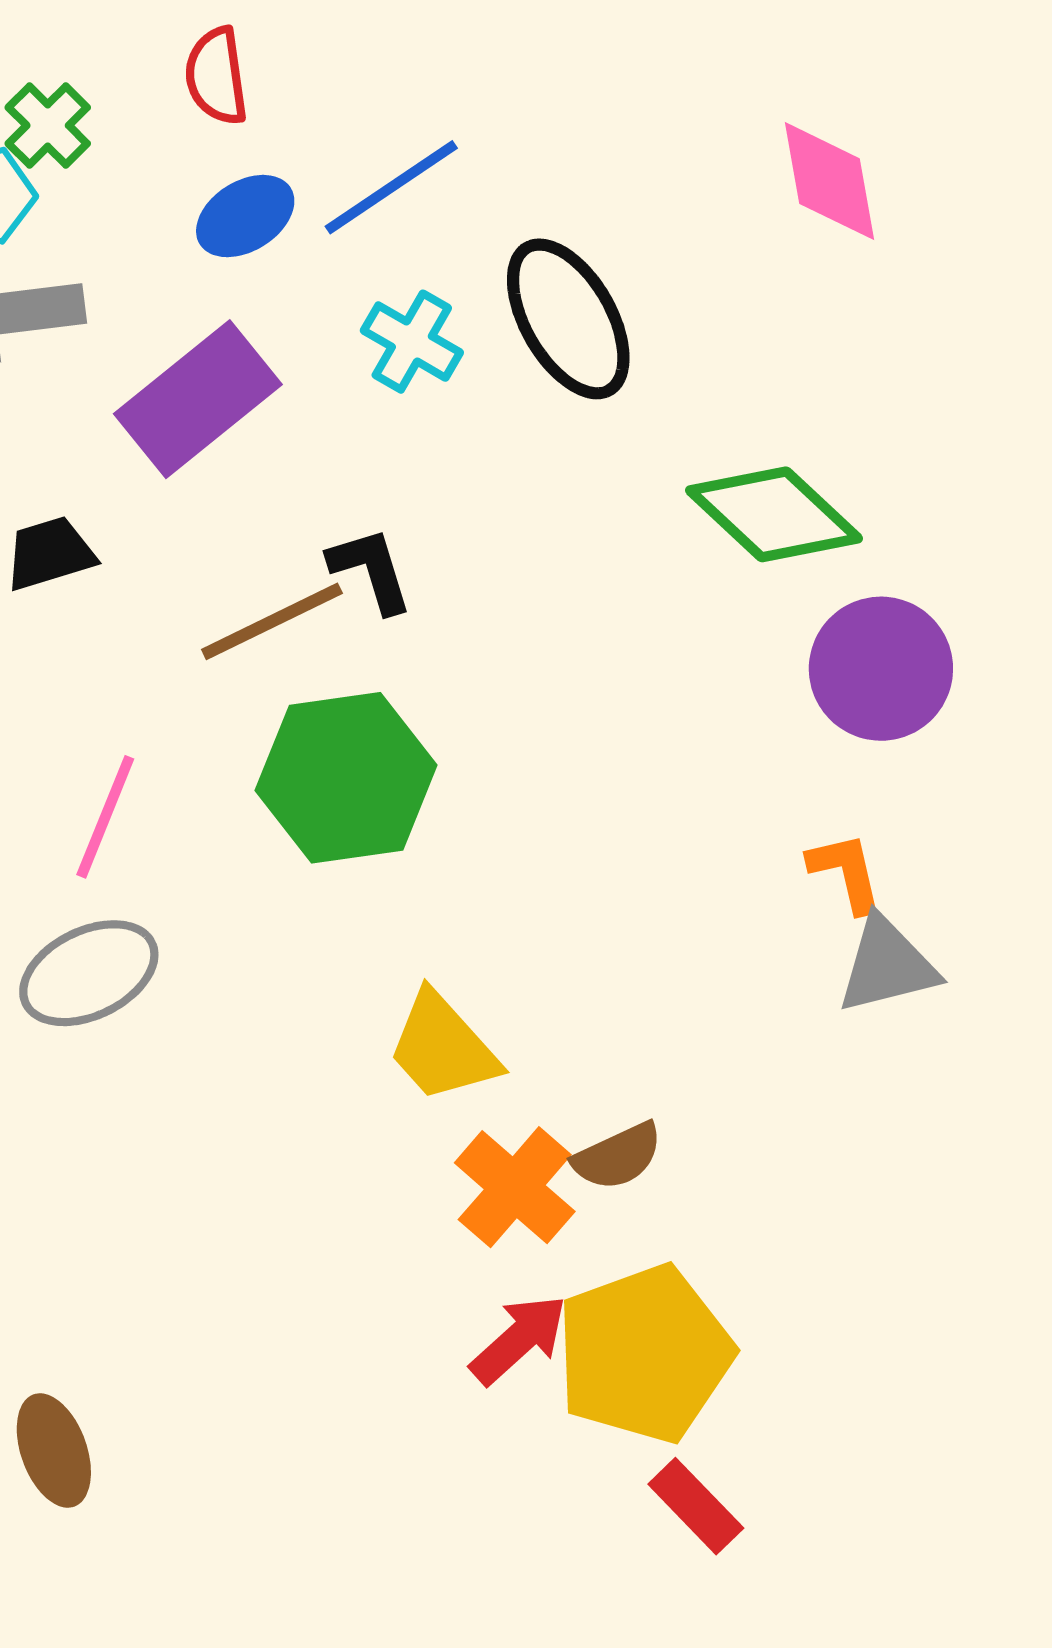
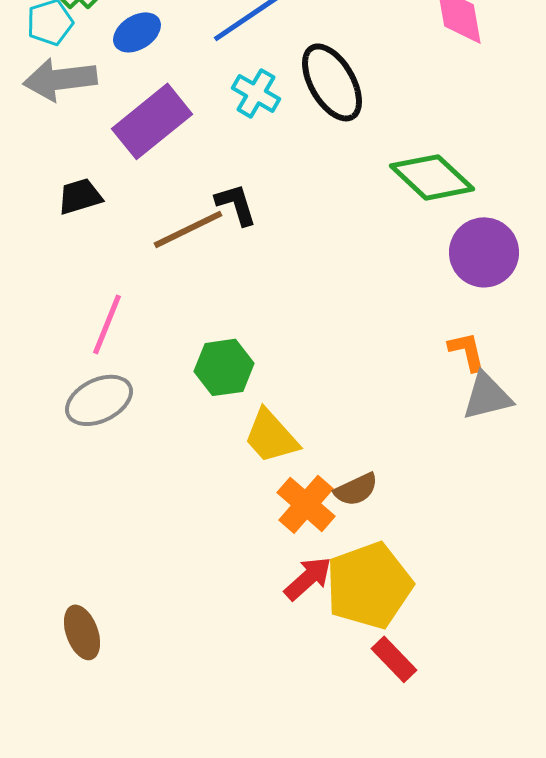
blue ellipse: (245, 216) -> (137, 32), moved
green hexagon: (346, 778) -> (224, 367), moved, size x0.7

